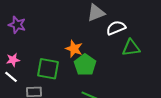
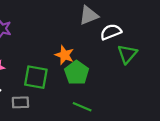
green triangle: (131, 48) -> (127, 54), turned -42

